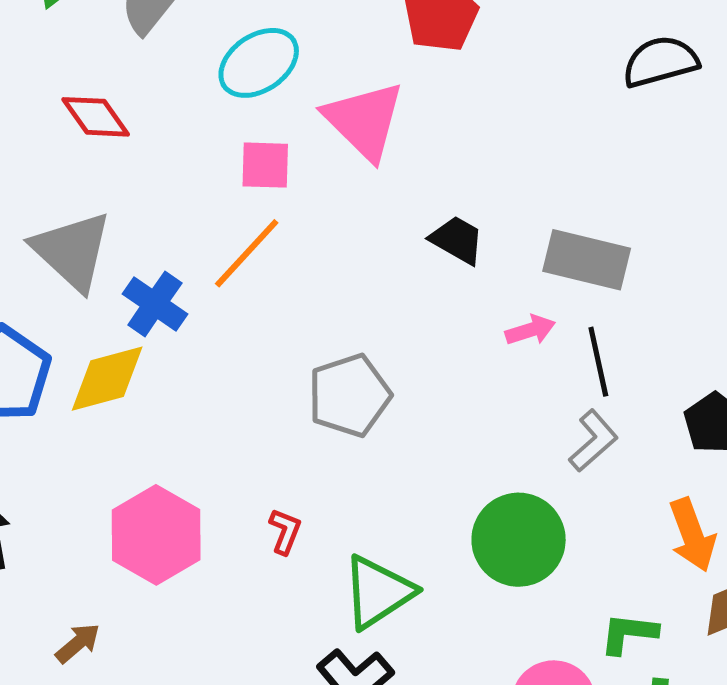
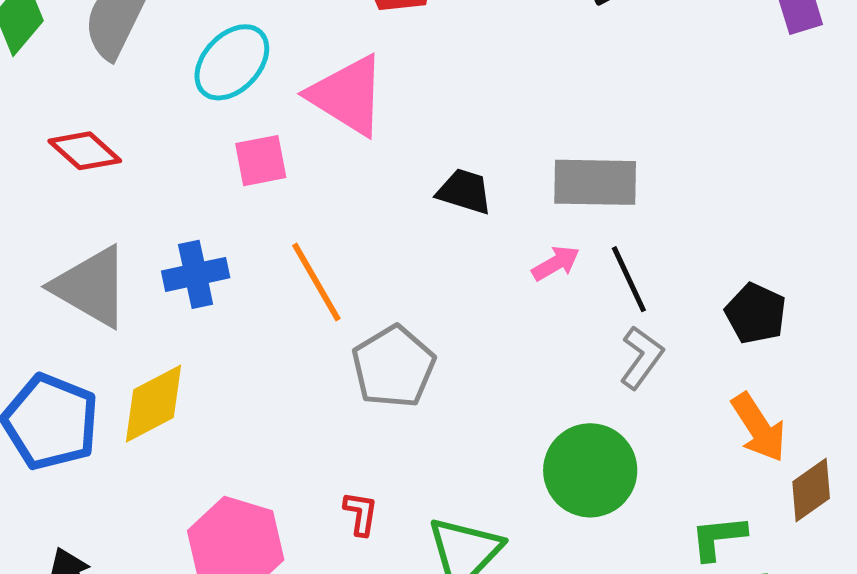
orange line: (247, 253) -> (316, 282), moved, turned -60
blue cross: (155, 304) -> (196, 274), moved, turned -34

